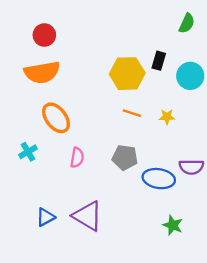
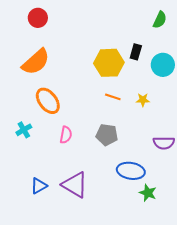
red circle: (44, 35) -> (38, 18), moved
orange semicircle: (42, 72) -> (36, 62), turned -32
blue ellipse: (159, 179) -> (131, 171), moved

